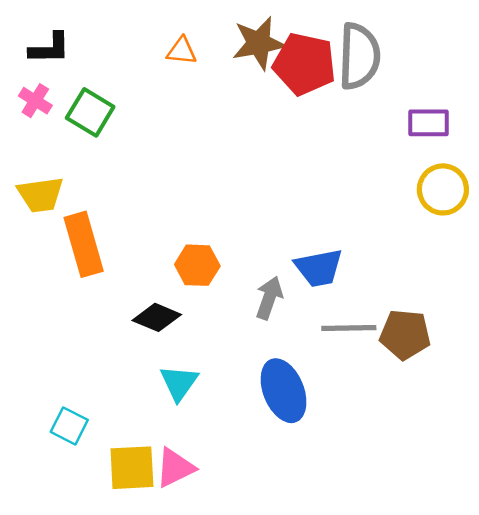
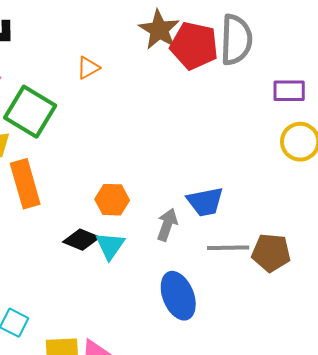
brown star: (259, 43) -> (159, 30), turned -30
orange triangle: (182, 51) -> (88, 68), moved, turned -35
green square: (90, 112) -> (30, 112), moved, size x1.4
cyan triangle: (179, 383) -> (110, 246), moved

